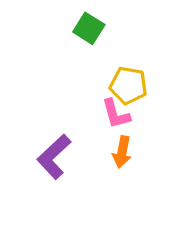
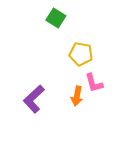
pink L-shape: (116, 114) -> (94, 83), moved

